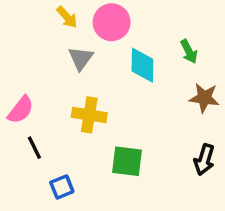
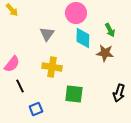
yellow arrow: (67, 17) -> (12, 10), moved
pink circle: (112, 22) -> (76, 13), moved
brown star: (204, 98) -> (105, 53), moved

